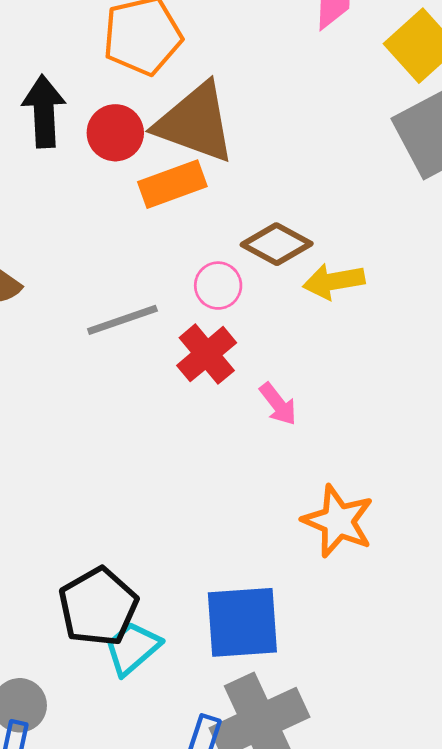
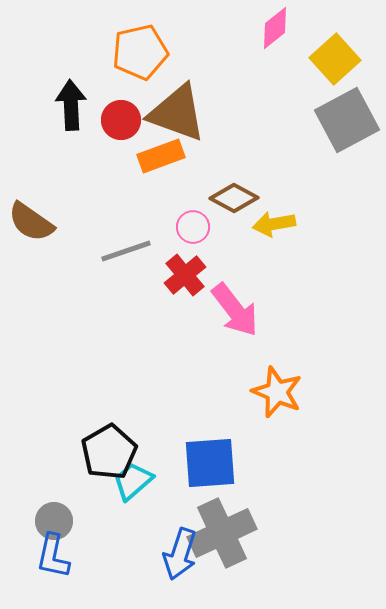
pink arrow: (278, 404) -> (235, 310), size x1.8

